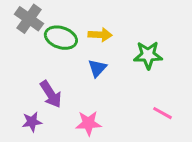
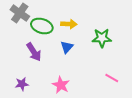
purple arrow: (51, 94) -> (34, 52), moved
pink star: (89, 123) -> (61, 85), turned 30

